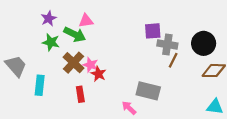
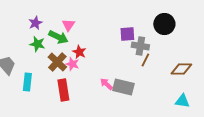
pink triangle: (86, 21) -> (68, 25), turned -48
black circle: (204, 43) -> (164, 24), moved
red star: (98, 74) -> (79, 52), moved
red rectangle: (80, 94) -> (63, 90), size x1.5
pink arrow: (129, 108) -> (106, 84), moved

